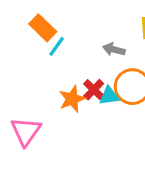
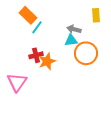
red cross: (94, 90) -> (36, 55), moved, turned 32
cyan triangle: (109, 96) -> (71, 40), moved

